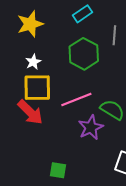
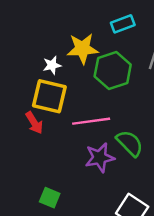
yellow star: (30, 24) -> (83, 49), moved
red arrow: (30, 112) -> (34, 123), size x0.7

